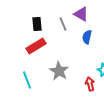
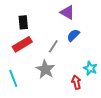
gray line: (63, 24) -> (53, 46), moved, turned 56
blue semicircle: (87, 37) -> (73, 35), turned 32

